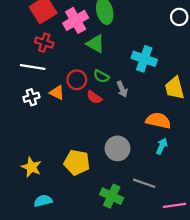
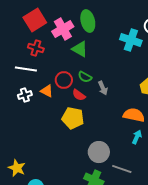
cyan cross: (144, 59) -> (131, 40), moved
gray circle: (118, 148) -> (99, 152), moved
yellow pentagon: (77, 162) -> (73, 118), moved
yellow star: (31, 167) -> (17, 168), moved

